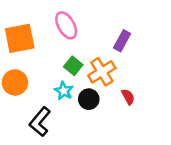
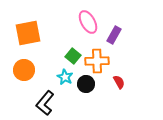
pink ellipse: (66, 25) -> (88, 22), moved
orange cross: (102, 72) -> (97, 61), turned 30

